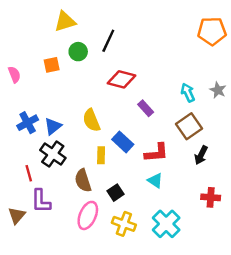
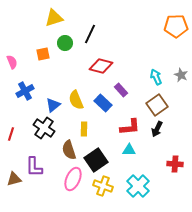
blue cross: (28, 123) -> (25, 91), moved
blue triangle: (53, 126) -> (53, 105), moved
blue rectangle: (123, 142) -> (103, 103), moved
black arrow: (201, 155) -> (157, 129), moved
red line: (29, 173) -> (11, 134), moved, turned 32
cyan triangle: (155, 181) -> (129, 150), turned -32
black square: (116, 193) -> (96, 160), size x1.6
brown triangle: (17, 215) -> (14, 179), turned 35

